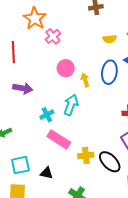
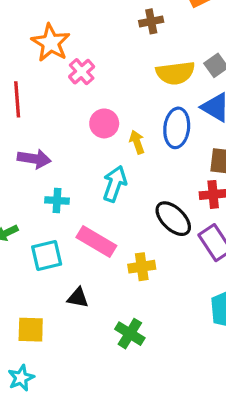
yellow semicircle: (110, 39) -> (175, 73), size x1.6
cyan cross: (47, 115) -> (57, 201), moved, turned 32
black ellipse: (110, 162) -> (173, 219), moved
cyan square: (20, 165) -> (47, 255), moved

